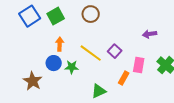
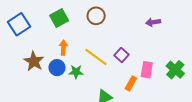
blue square: (30, 16) -> (19, 24), moved
purple arrow: (150, 34) -> (153, 22), moved
brown star: (33, 81) -> (34, 61), moved

